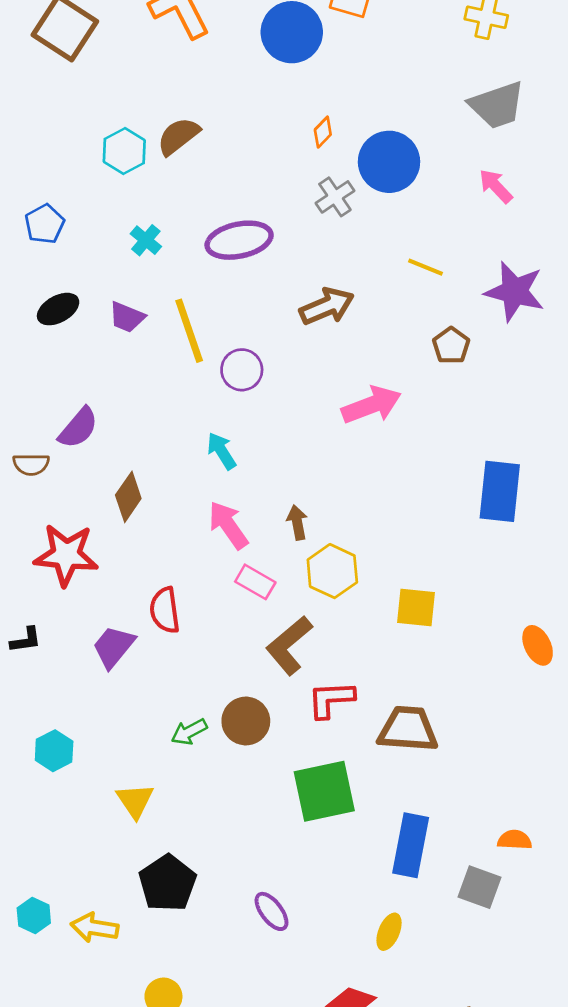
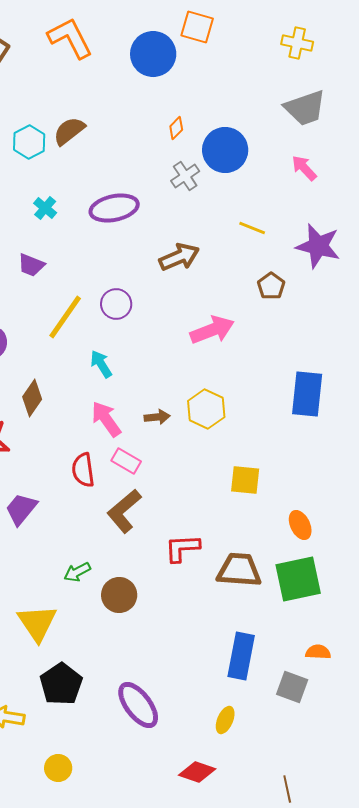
yellow line: (189, 331) -> (65, 317), moved, turned 54
brown arrow: (297, 522) -> (157, 417), turned 95
yellow hexagon: (332, 571) -> (206, 409), moved
red semicircle: (165, 610) -> (83, 470), moved
brown L-shape: (289, 645) -> (124, 511), moved
orange ellipse: (538, 645) -> (300, 525), moved
brown circle: (246, 721) -> (119, 595), moved
green square: (324, 791) -> (298, 579), moved
yellow triangle: (135, 801) -> (37, 623), size x1.4
purple ellipse: (271, 911) -> (138, 705), size x1.6

